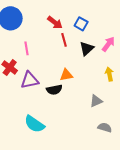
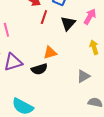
red line: (64, 40) -> (44, 17), turned 40

